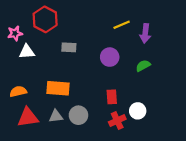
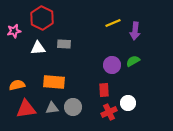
white triangle: (27, 52) -> (38, 48), moved
purple circle: (110, 57) -> (112, 65), moved

